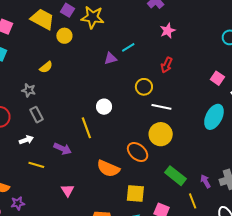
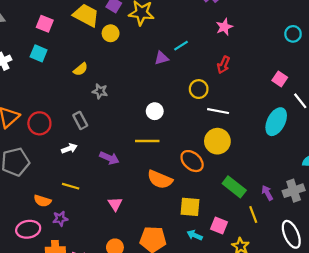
yellow semicircle: (46, 67) -> (81, 69), moved
gray star: (29, 90) -> (100, 91), moved
yellow line: (86, 128) -> (147, 141), moved, turned -70
yellow line: (36, 165) -> (71, 186), moved

